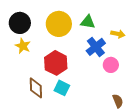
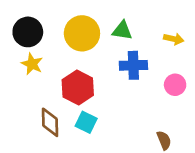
yellow arrow: (118, 34) -> (174, 39), moved
blue cross: (96, 47) -> (133, 65), turned 36
pink circle: (111, 65) -> (175, 85), moved

